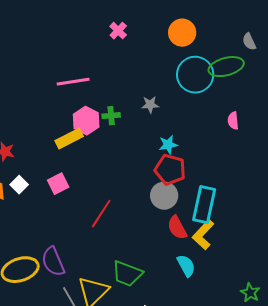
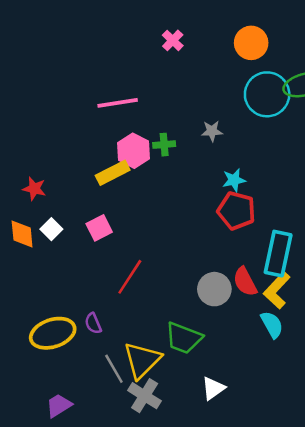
gray circle: (164, 196) -> (214, 289), moved
red line: (101, 214) -> (130, 277), moved
purple semicircle: (53, 262) -> (93, 323), size x0.6
cyan semicircle: (186, 266) -> (272, 325), moved

